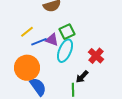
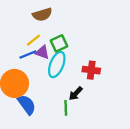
yellow line: (27, 32) -> (33, 40), moved
red cross: (96, 56) -> (91, 70), turned -35

